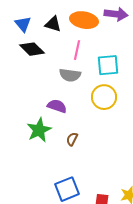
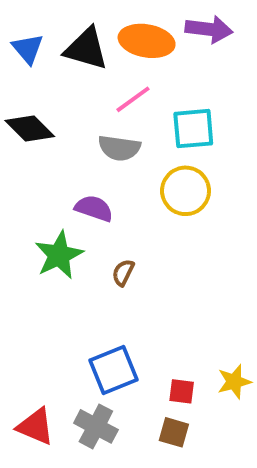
black triangle: (53, 24) -> (86, 49), size x1.4
black diamond: (32, 49) -> (30, 129), moved
pink line: (77, 50) -> (133, 99), turned 42

